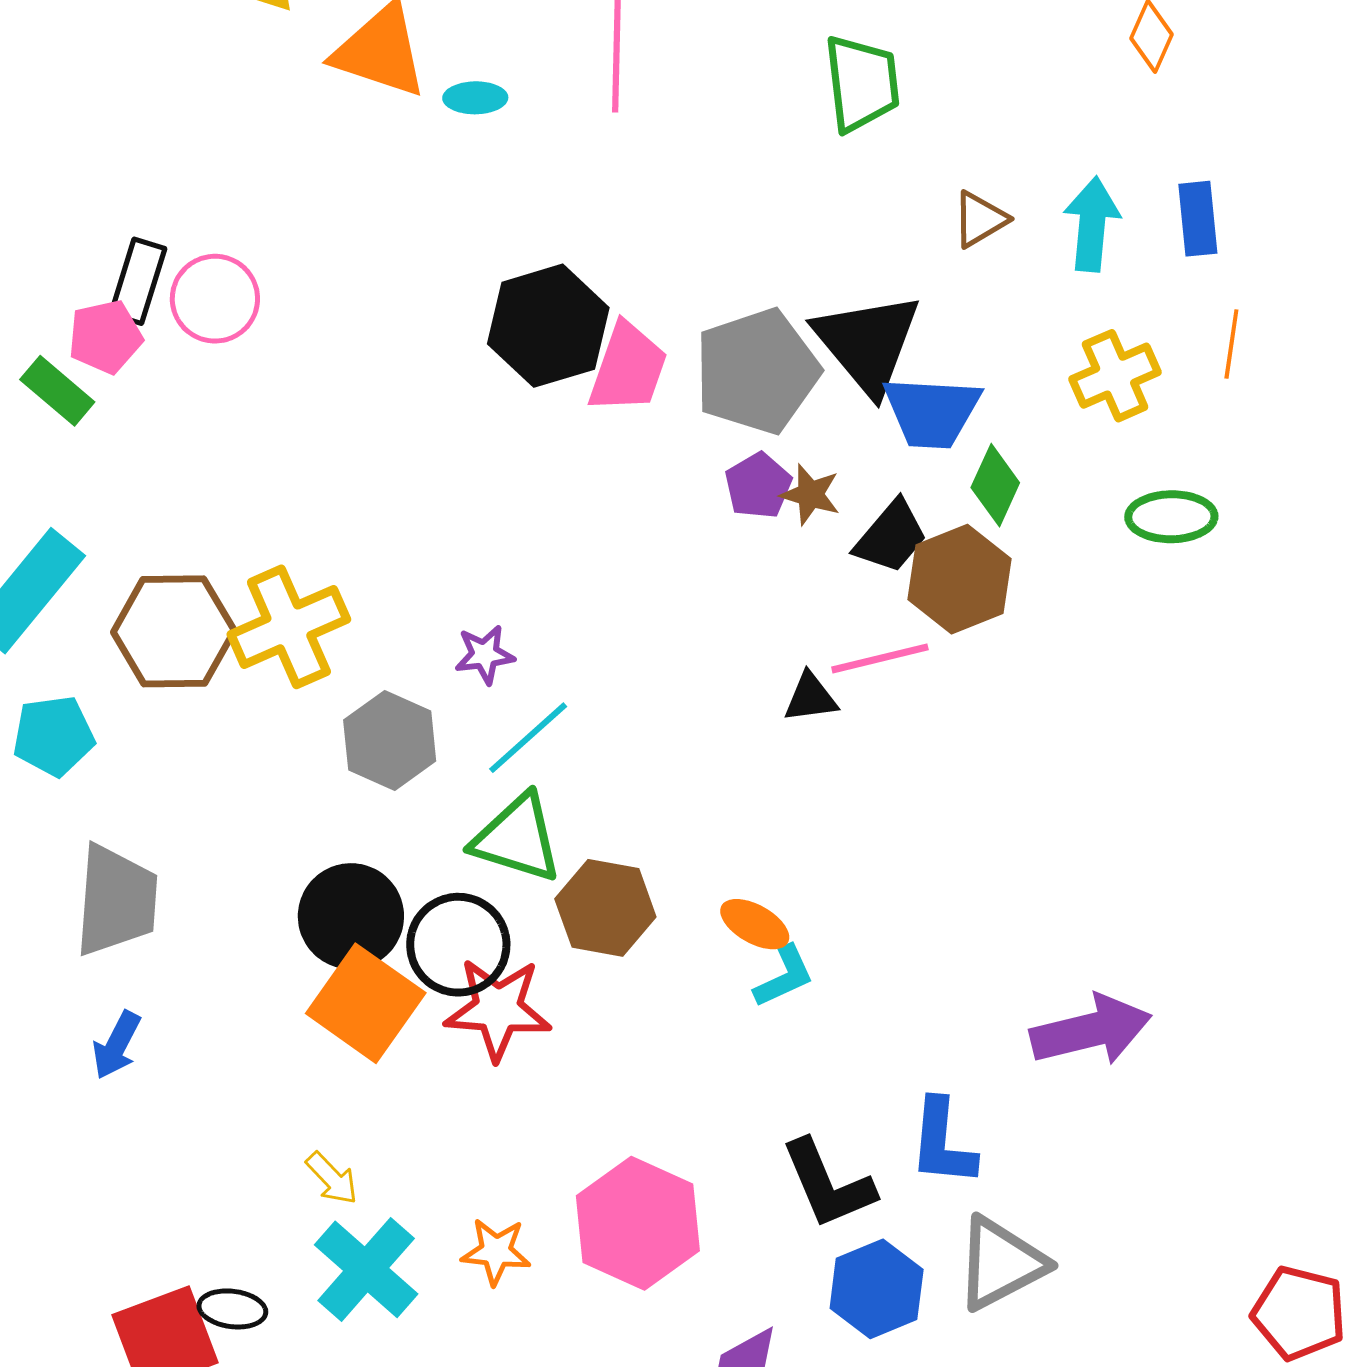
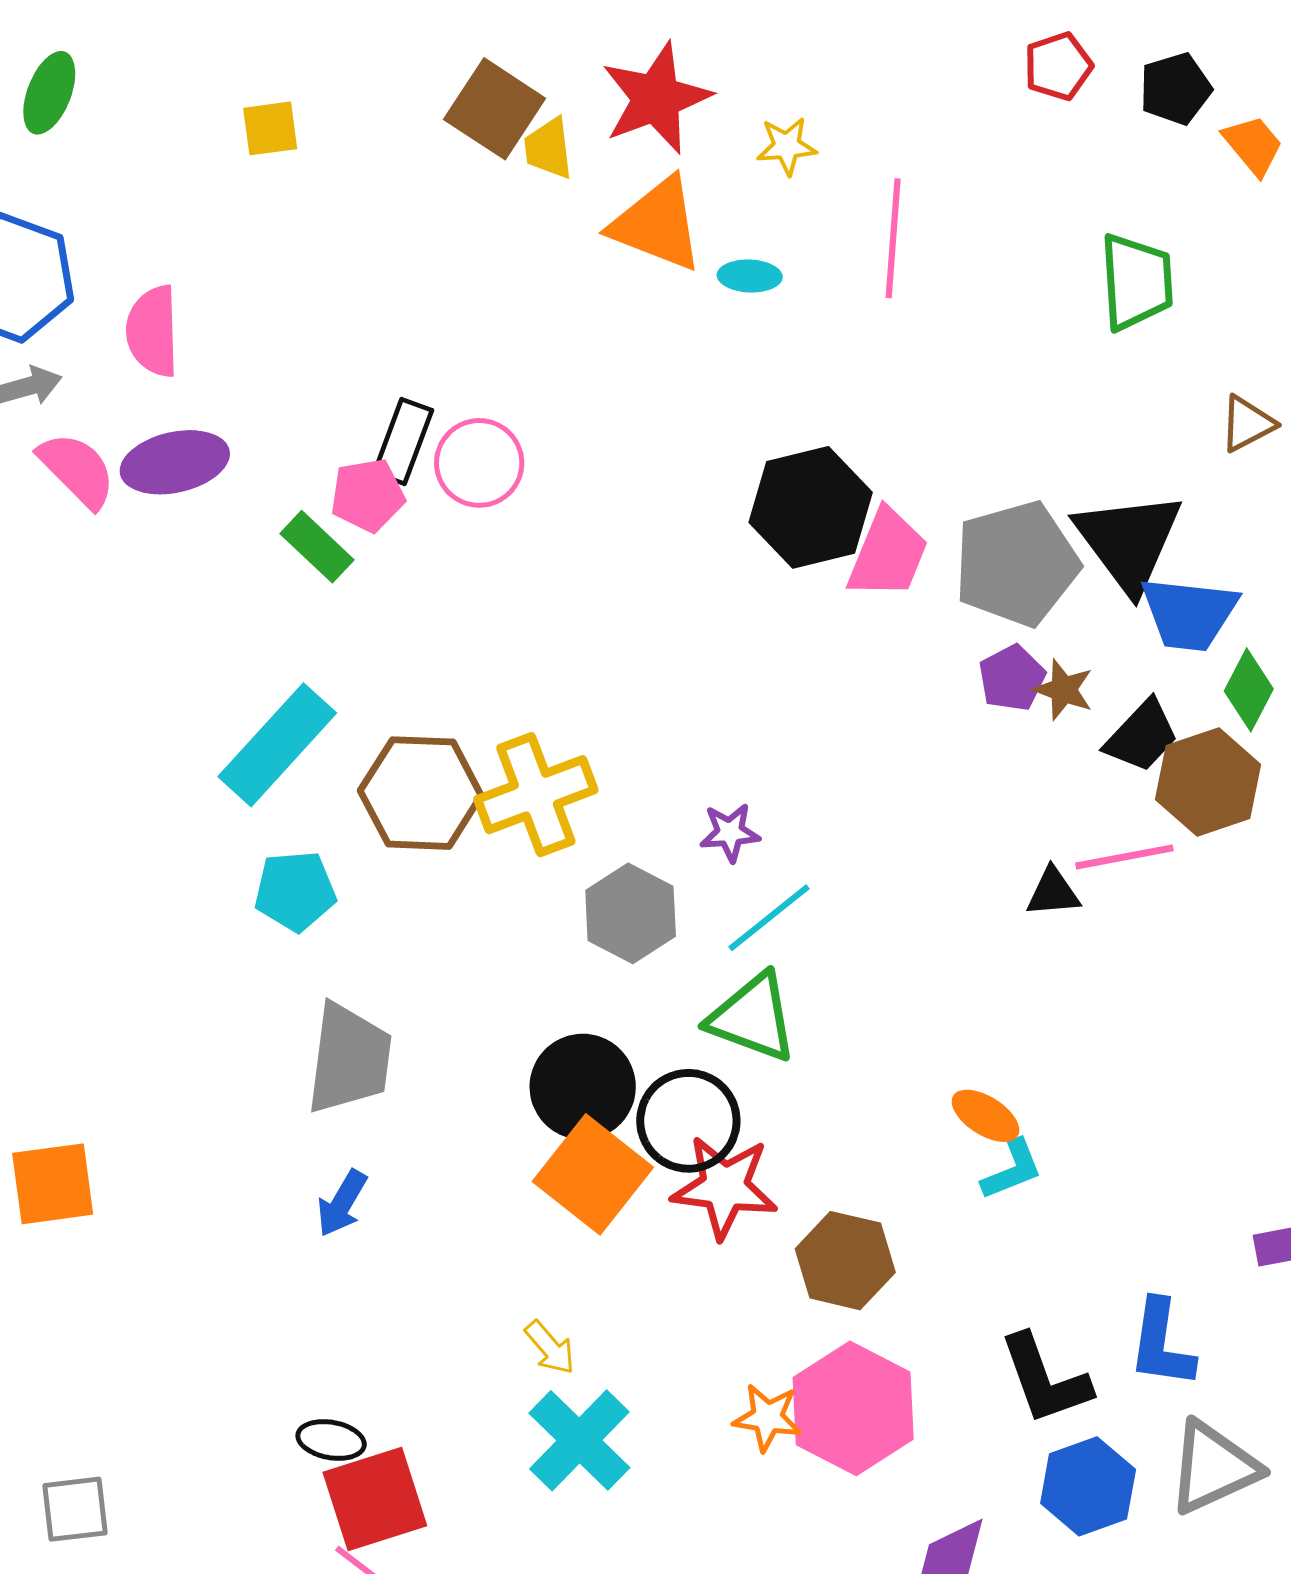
brown hexagon: (605, 908) -> (845, 1261), moved
orange star: (496, 1251) -> (767, 1417), moved
black ellipse: (232, 1309) -> (331, 1440), moved

